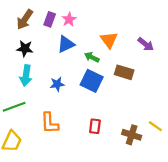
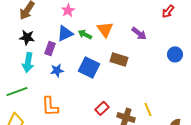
purple rectangle: (50, 19) -> (50, 48), moved
green arrow: (92, 57) -> (85, 34), moved
red rectangle: (95, 126) -> (102, 108), moved, turned 40
yellow line: (155, 126) -> (148, 109), turned 32

